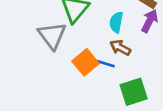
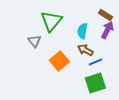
gray triangle: (52, 36) -> (34, 41), size x0.6
blue line: (106, 64) -> (95, 62), moved, turned -40

